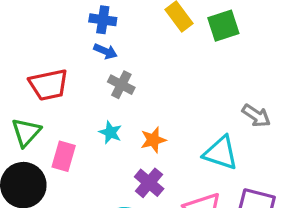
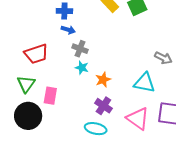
cyan star: (110, 132) -> (82, 68), moved

